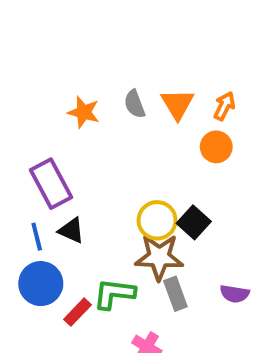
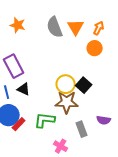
gray semicircle: (135, 104) -> (55, 27), size x1.5
orange star: (84, 112) -> (18, 25), moved
gray rectangle: (175, 294) -> (82, 129), moved
red rectangle: (78, 312) -> (19, 124), moved

